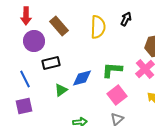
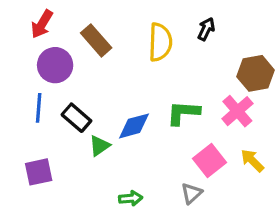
red arrow: (26, 16) -> (42, 24), turned 30
black rectangle: (51, 63) -> (76, 118), moved, turned 54
blue line: (25, 79) -> (39, 108), moved, turned 30
pink square: (117, 95) -> (210, 160), moved

